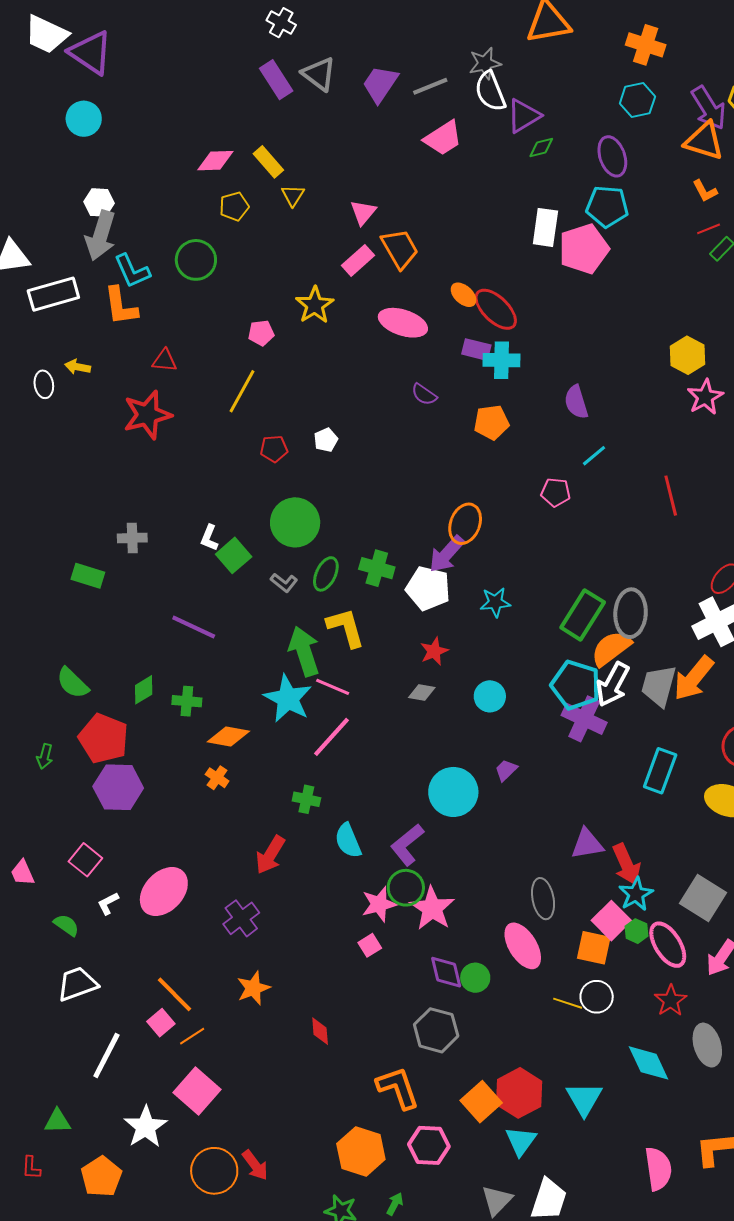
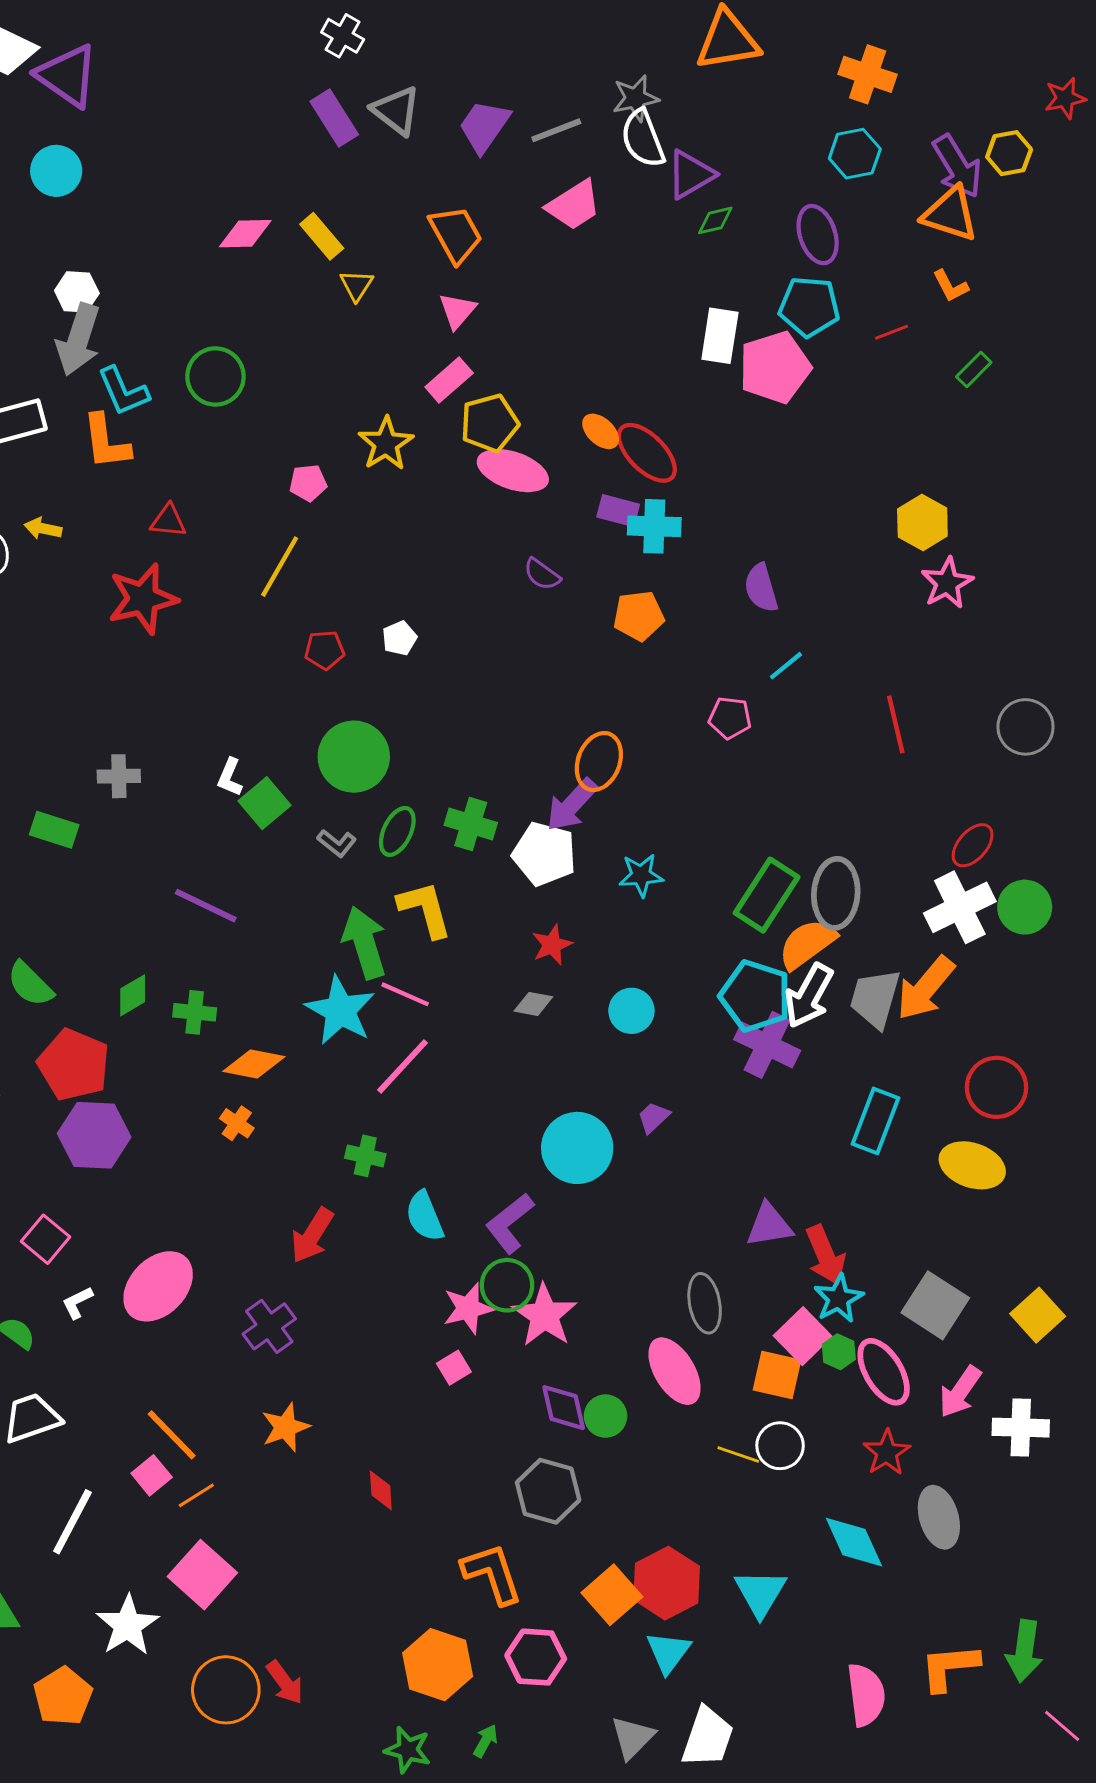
yellow pentagon: (234, 206) -> (490, 423), moved, size x1.4
red line: (709, 229) -> (891, 332), moved
orange trapezoid: (400, 249) -> (456, 234), moved

